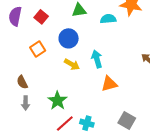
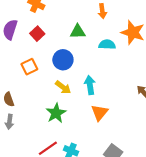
orange triangle: (109, 84) -> (100, 113), turned -42
green star: (57, 101) -> (56, 113), moved

